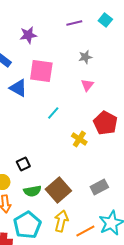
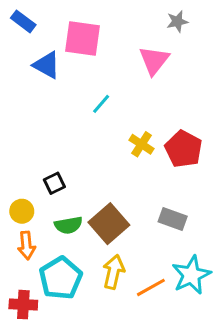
gray star: (85, 57) -> (177, 21), moved
pink triangle: (87, 85) -> (154, 60), size x1.5
red pentagon: (105, 123) -> (184, 149), moved
gray rectangle: (99, 187) -> (173, 219), turned 48

